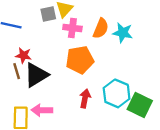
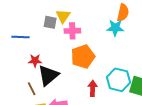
gray square: (48, 14) -> (50, 22), turned 32
orange semicircle: (101, 28) -> (123, 13), moved
brown line: (17, 71) -> (32, 89), moved

